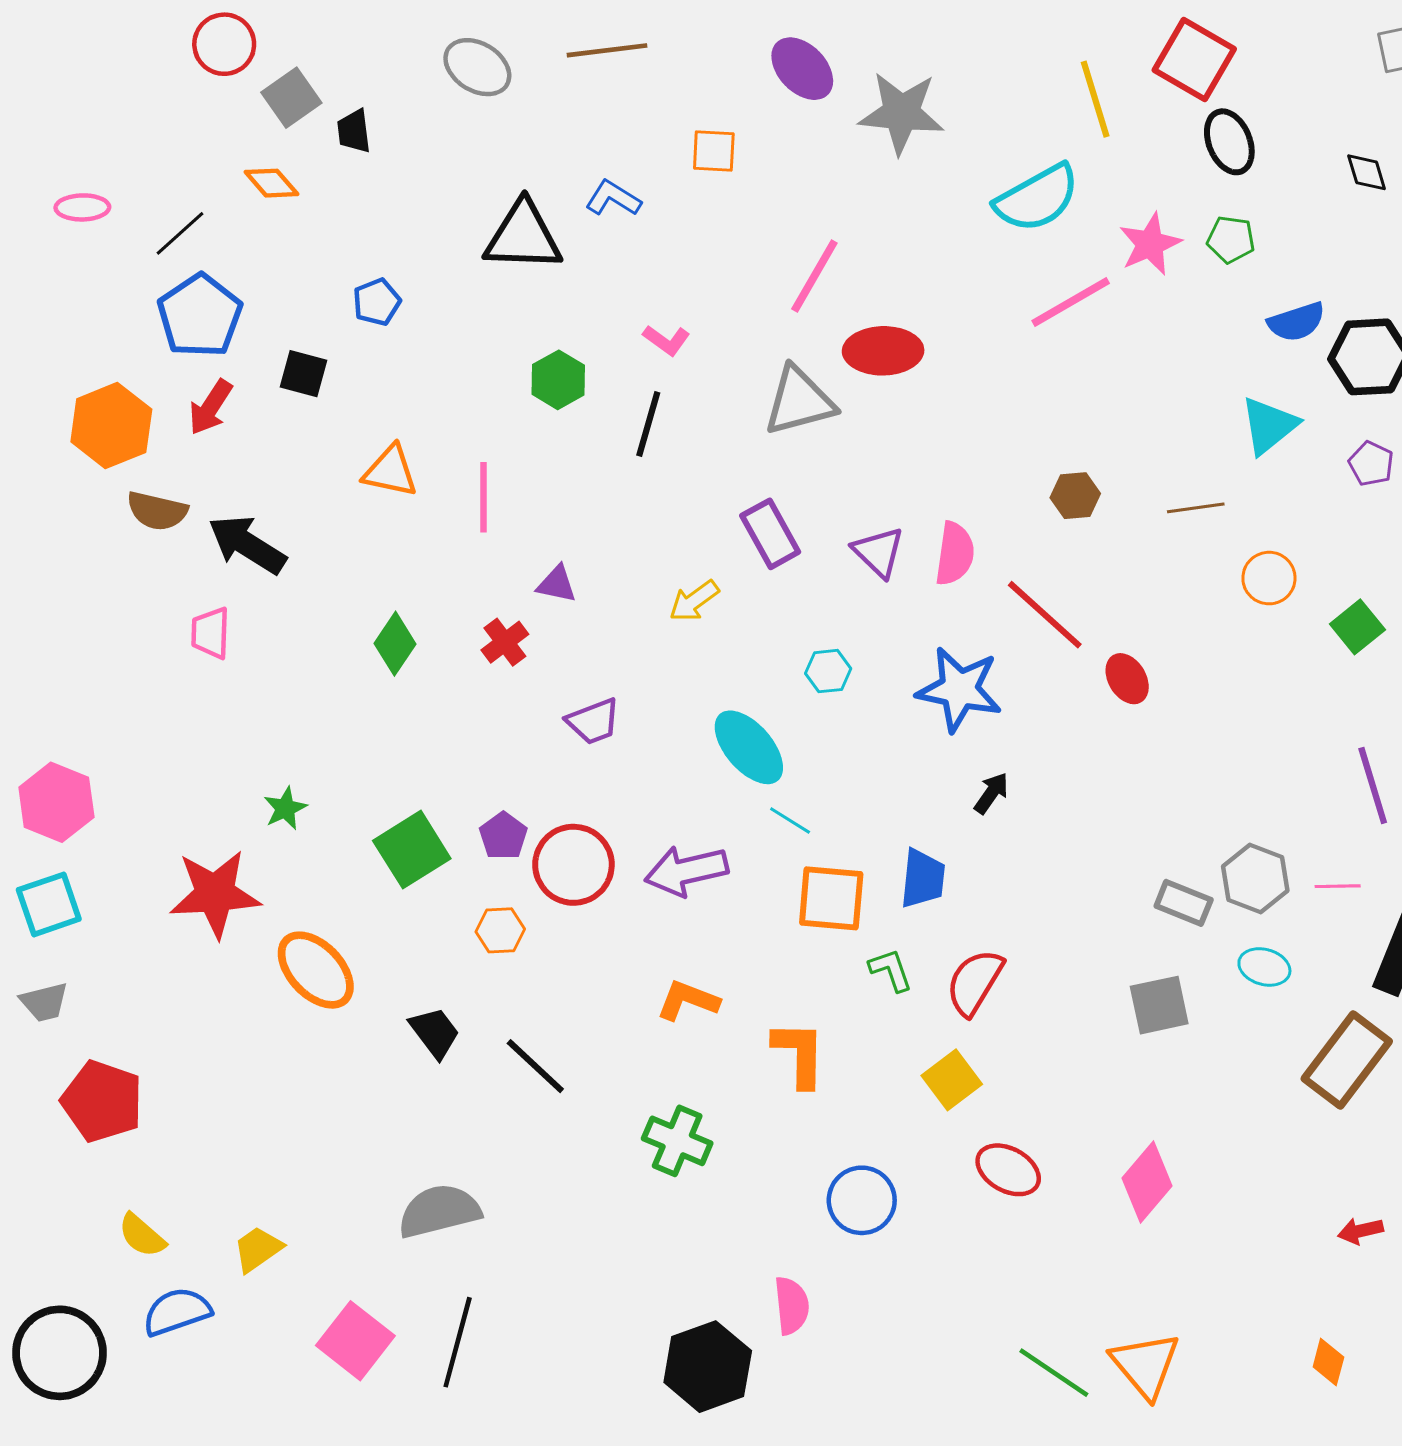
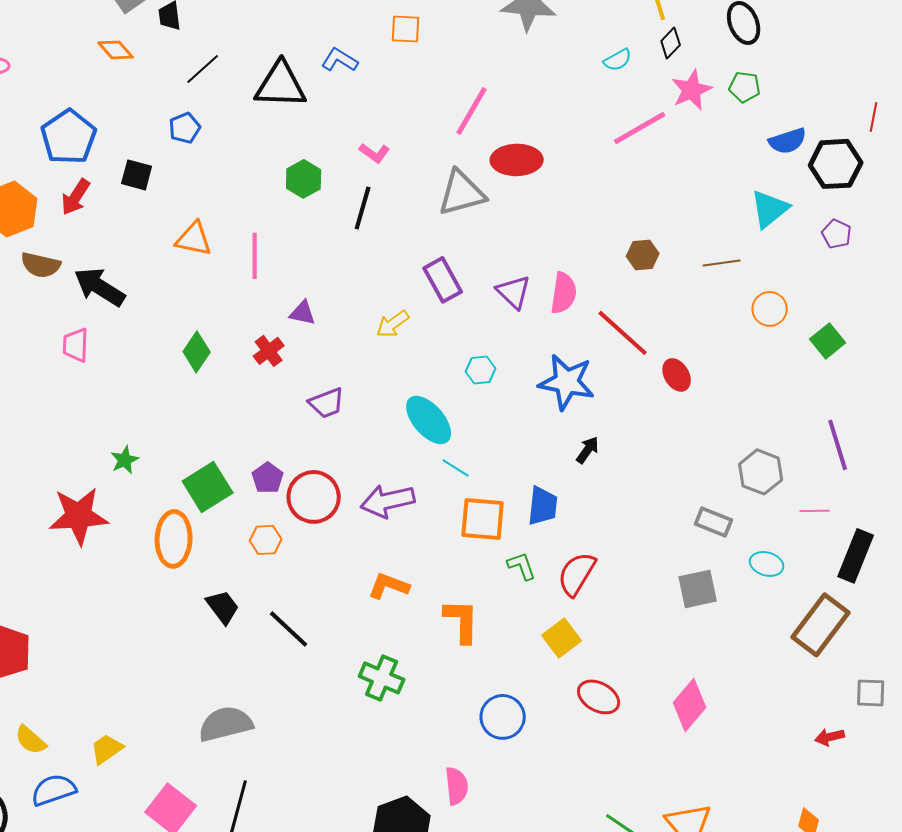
black diamond: (1367, 172) -> (671, 43), moved, turned 60
cyan semicircle: (1037, 198) -> (618, 60), size x0.5
black line: (180, 233) -> (203, 69), moved
gray hexagon: (1255, 879) -> (761, 472), moved
orange ellipse: (316, 970) -> (174, 539), moved, turned 46

